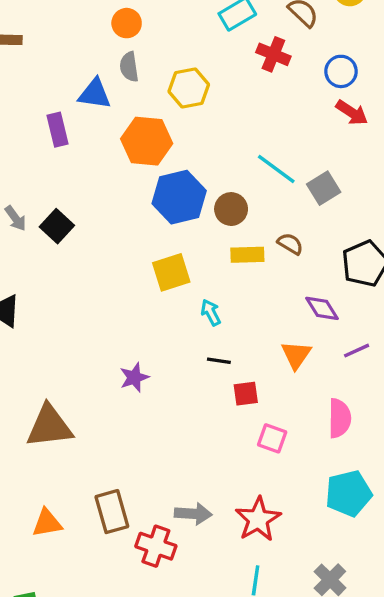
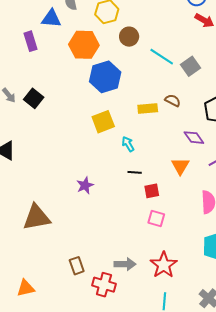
brown circle: (231, 209) -> (129, 37), moved
pink square: (272, 438) -> (156, 219), moved
brown rectangle: (112, 512) -> (77, 266), size x0.7
orange triangle: (47, 523) -> (26, 288), moved

